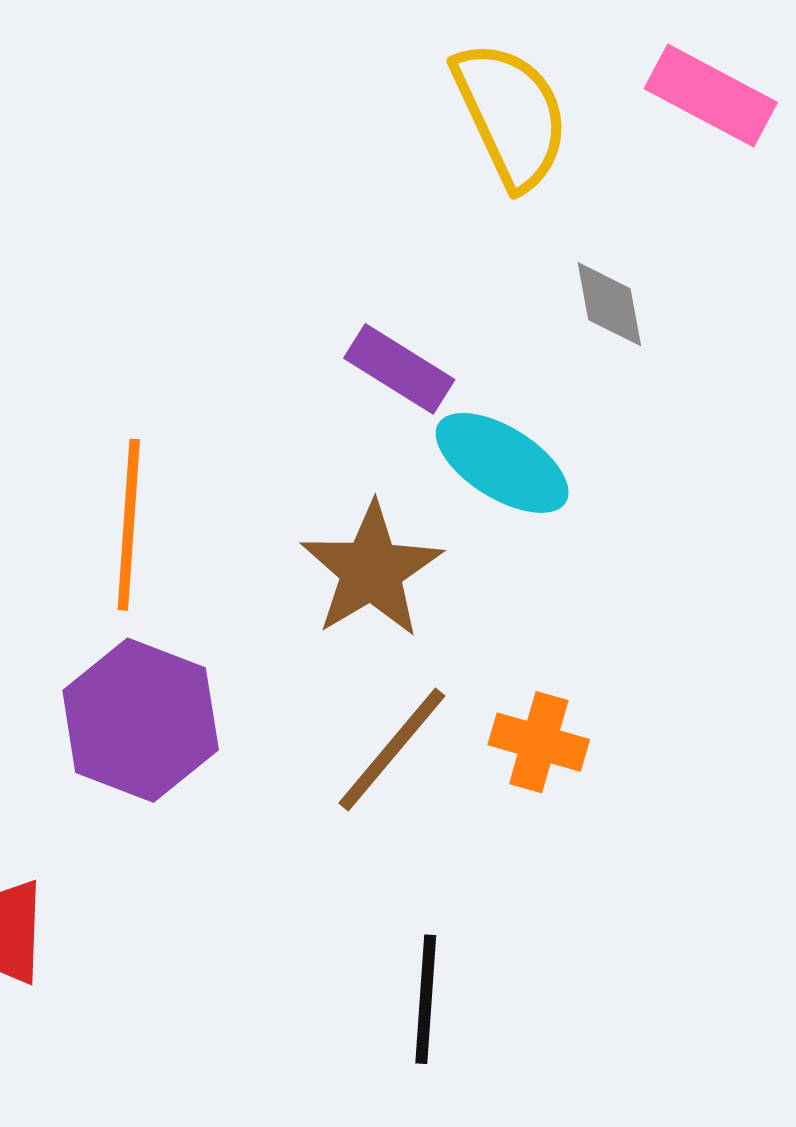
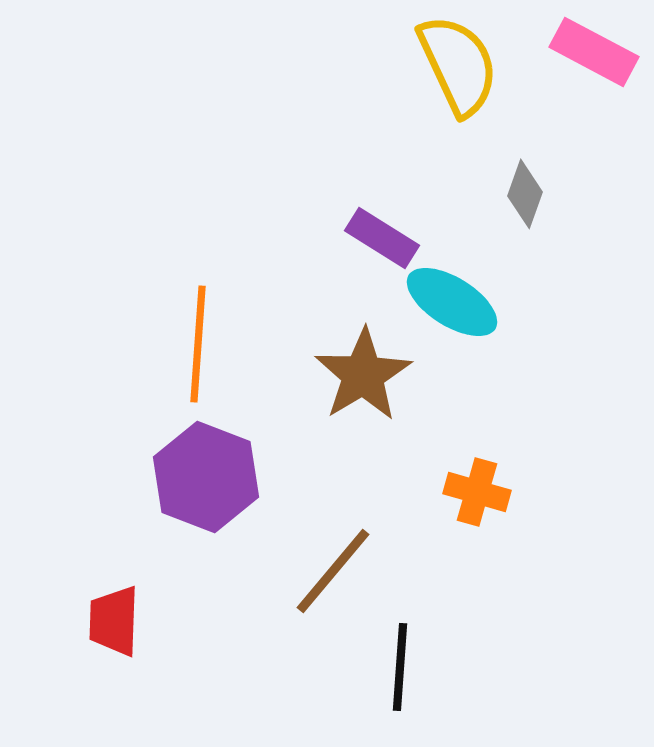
gray diamond: (609, 304) -> (525, 194), turned 30
brown line: (392, 749) -> (333, 571), moved

